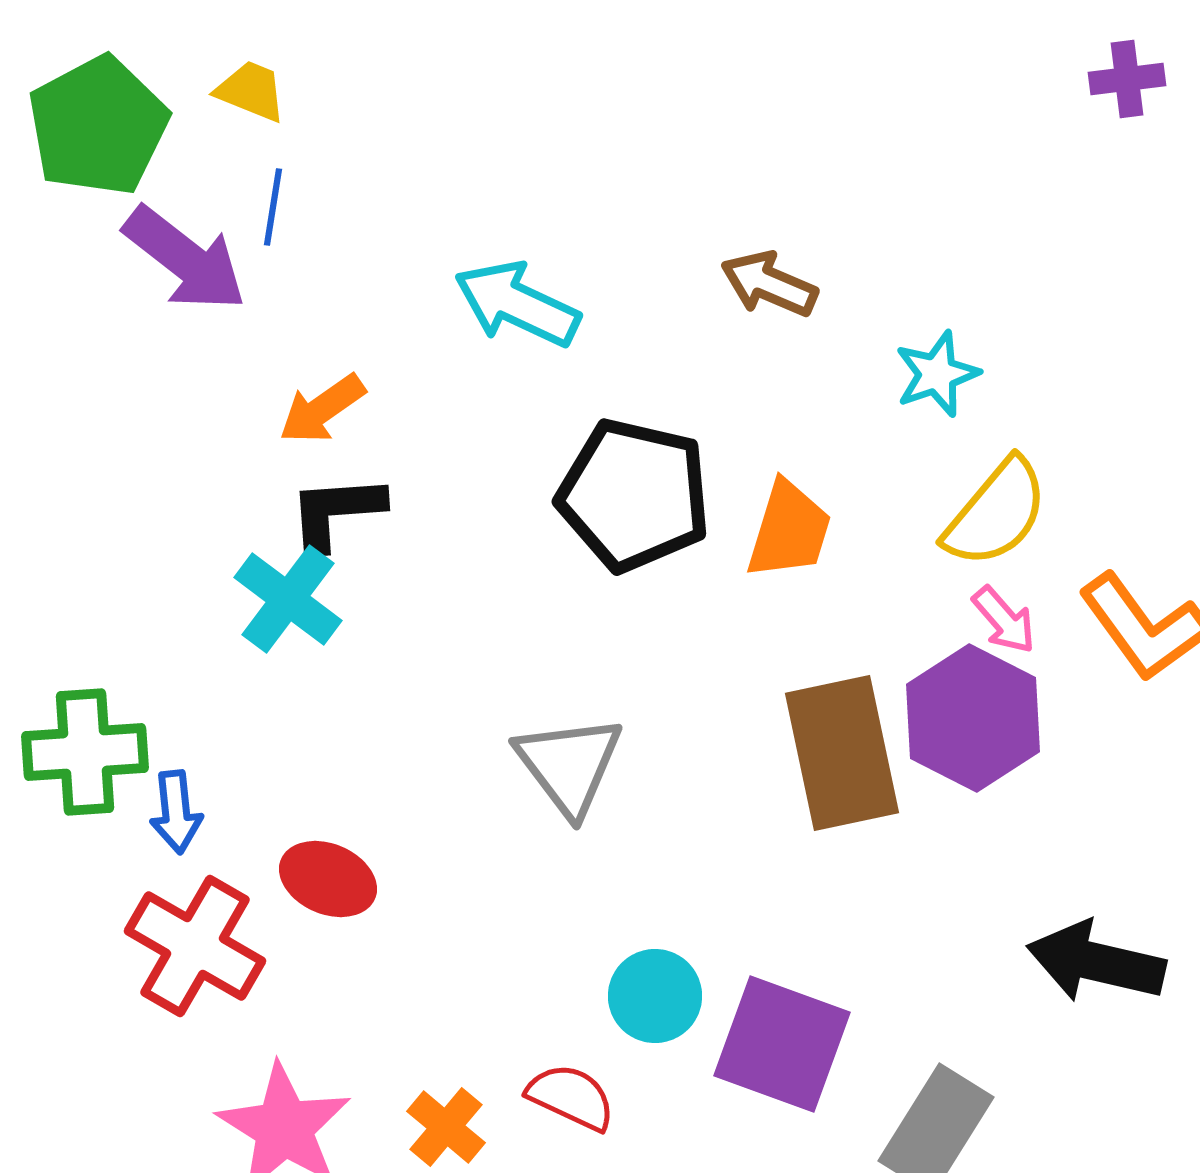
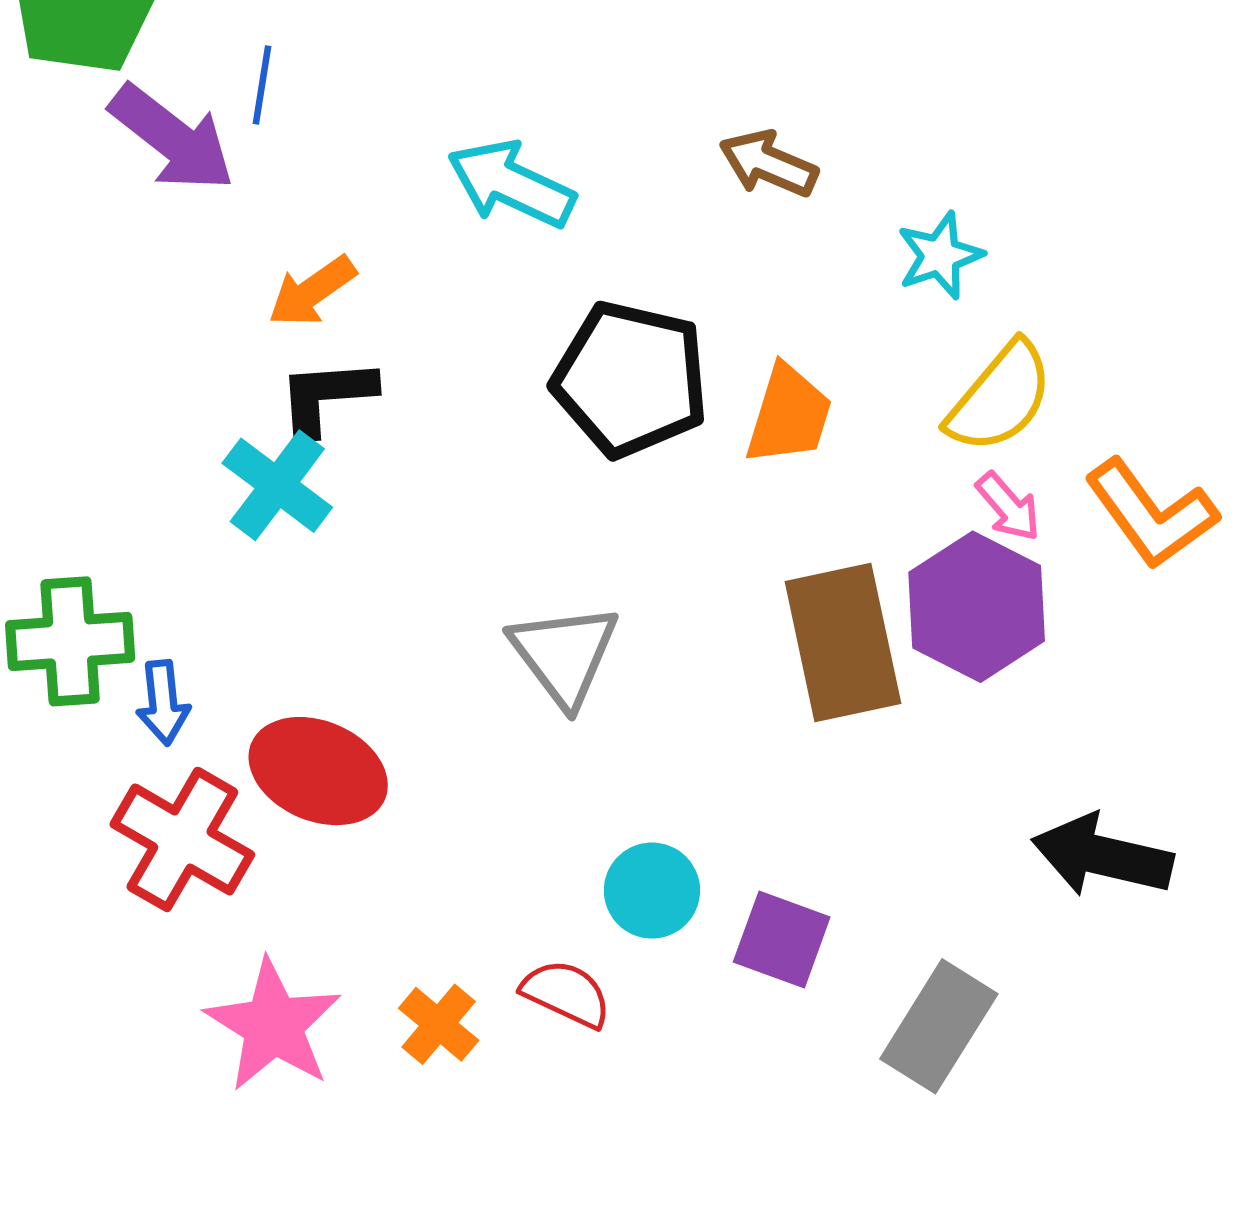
red ellipse: (328, 879) -> (318, 771), size x1.4
purple square: (782, 1044) -> (782, 940), size x0.7

